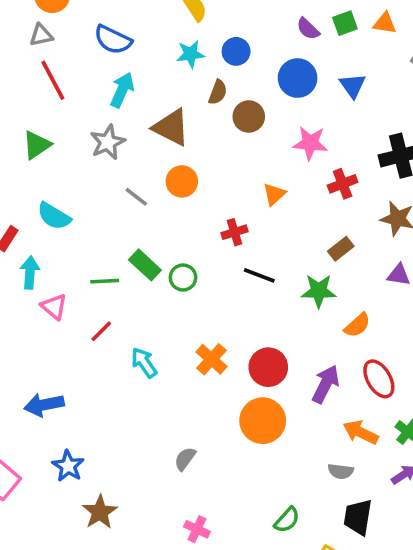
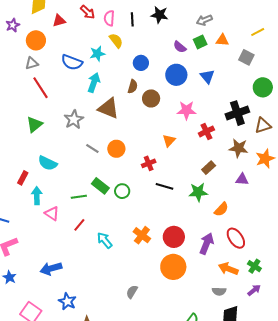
cyan star: (190, 54) -> (97, 54), moved
cyan arrow: (122, 90) -> (94, 82), moved
orange circle: (182, 181) -> (116, 149), moved

